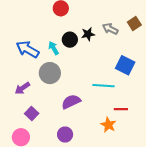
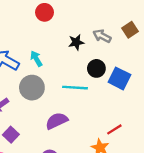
black circle: (70, 40) -> (96, 68), moved
cyan line: (104, 86) -> (75, 88), moved
red line: (121, 109) -> (114, 129), turned -32

